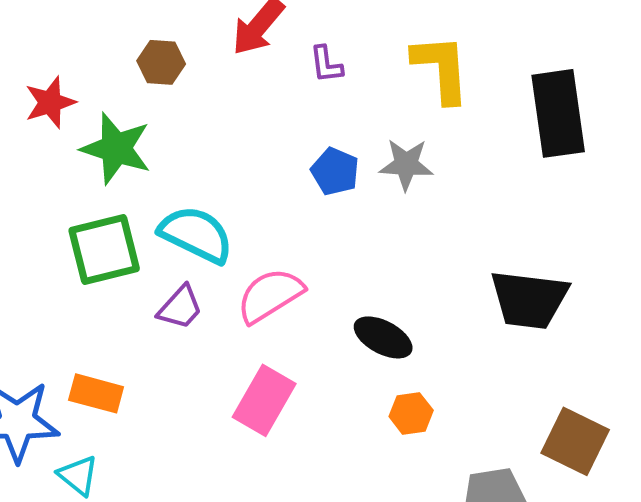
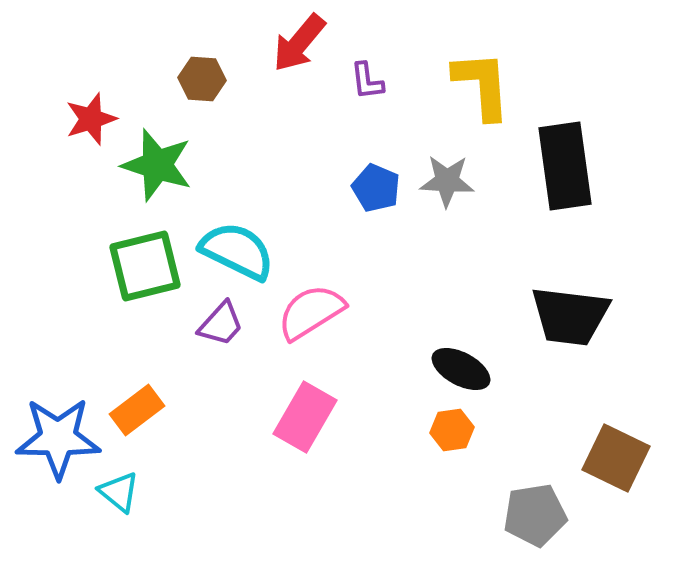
black rectangle: (558, 113) -> (565, 166), moved
black ellipse: (383, 337) -> (461, 369), moved
orange rectangle: (96, 393) -> (137, 410), turned -52

